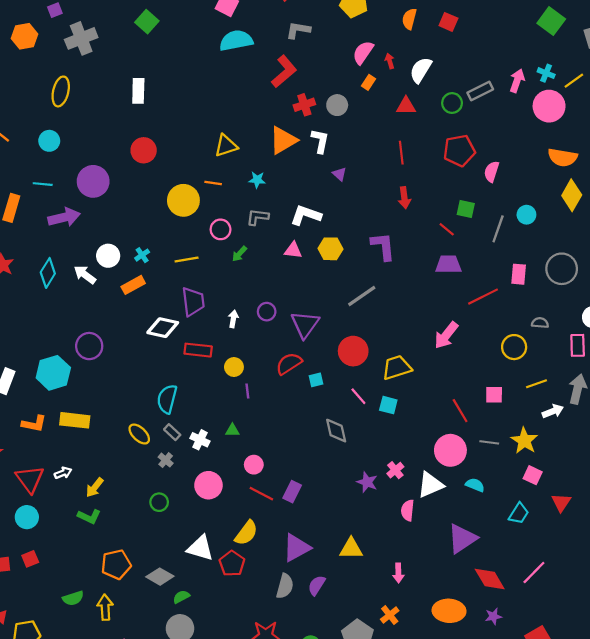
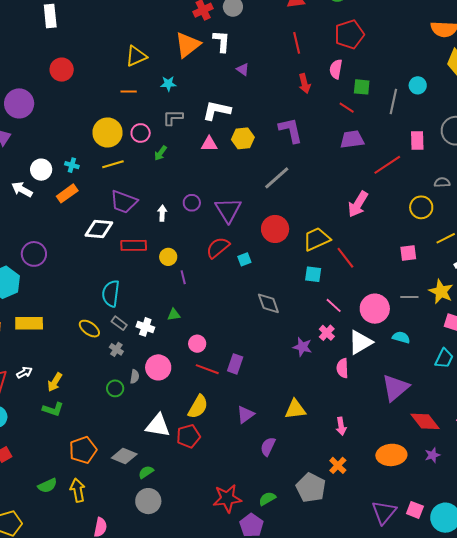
pink semicircle: (492, 172) -> (336, 69), moved
yellow circle: (183, 200) -> (108, 132), moved
cyan cross: (142, 255) -> (72, 165), turned -32
purple trapezoid: (193, 302) -> (124, 202), turned 124
pink line: (358, 396) -> (334, 305), moved
red line: (460, 411) -> (345, 258), moved
purple triangle: (297, 548) -> (245, 415), size x0.7
red pentagon: (232, 564) -> (188, 436), turned 30
gray semicircle: (285, 586) -> (135, 377), moved, size x0.6

